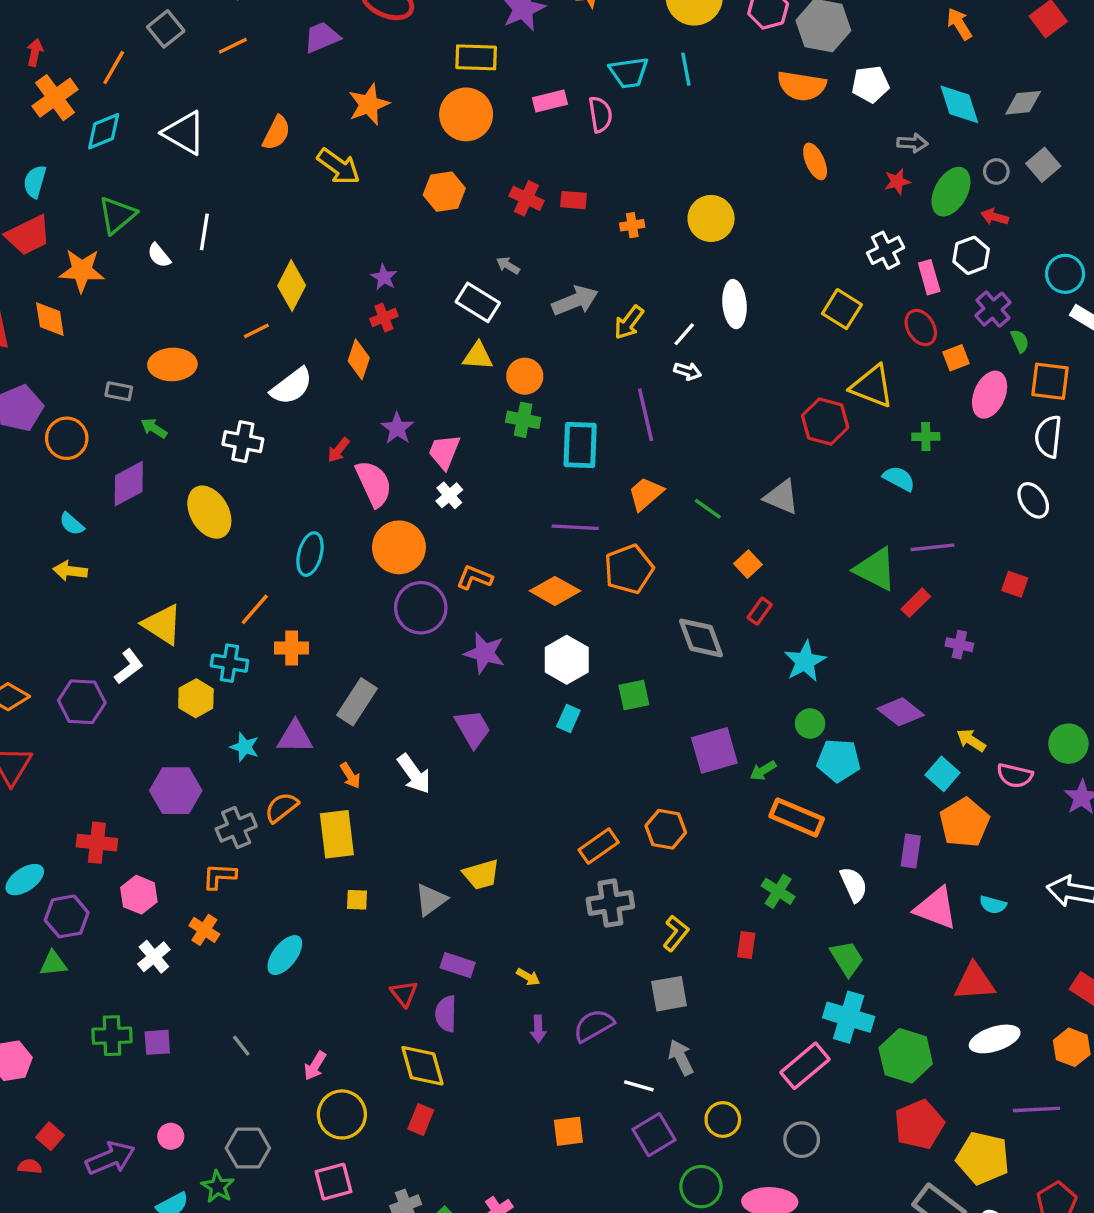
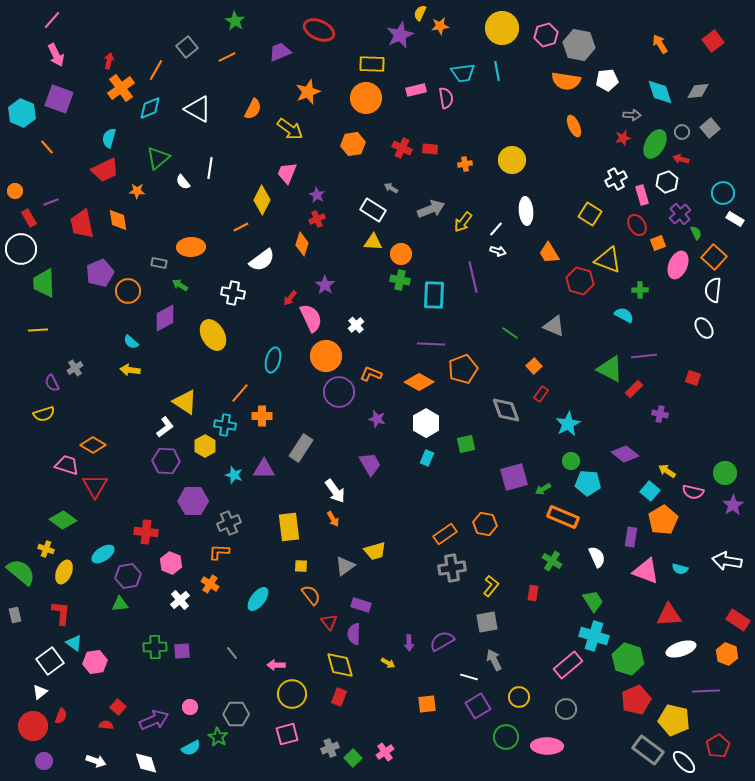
orange star: (82, 270) -> (137, 191), size x0.6
orange square: (1050, 381) -> (714, 257), turned 35
pink trapezoid: (444, 452) -> (287, 173), moved
orange trapezoid: (646, 494) -> (549, 253), moved, turned -80
purple star: (485, 653) -> (377, 419), size x0.7
purple hexagon: (82, 702) -> (166, 461), moved
orange arrow: (350, 776) -> (333, 519), moved
orange semicircle: (281, 807) -> (311, 595), moved, turned 90
yellow arrow: (528, 977) -> (388, 663), moved
pink arrow: (315, 1066) -> (276, 665), turned 60

